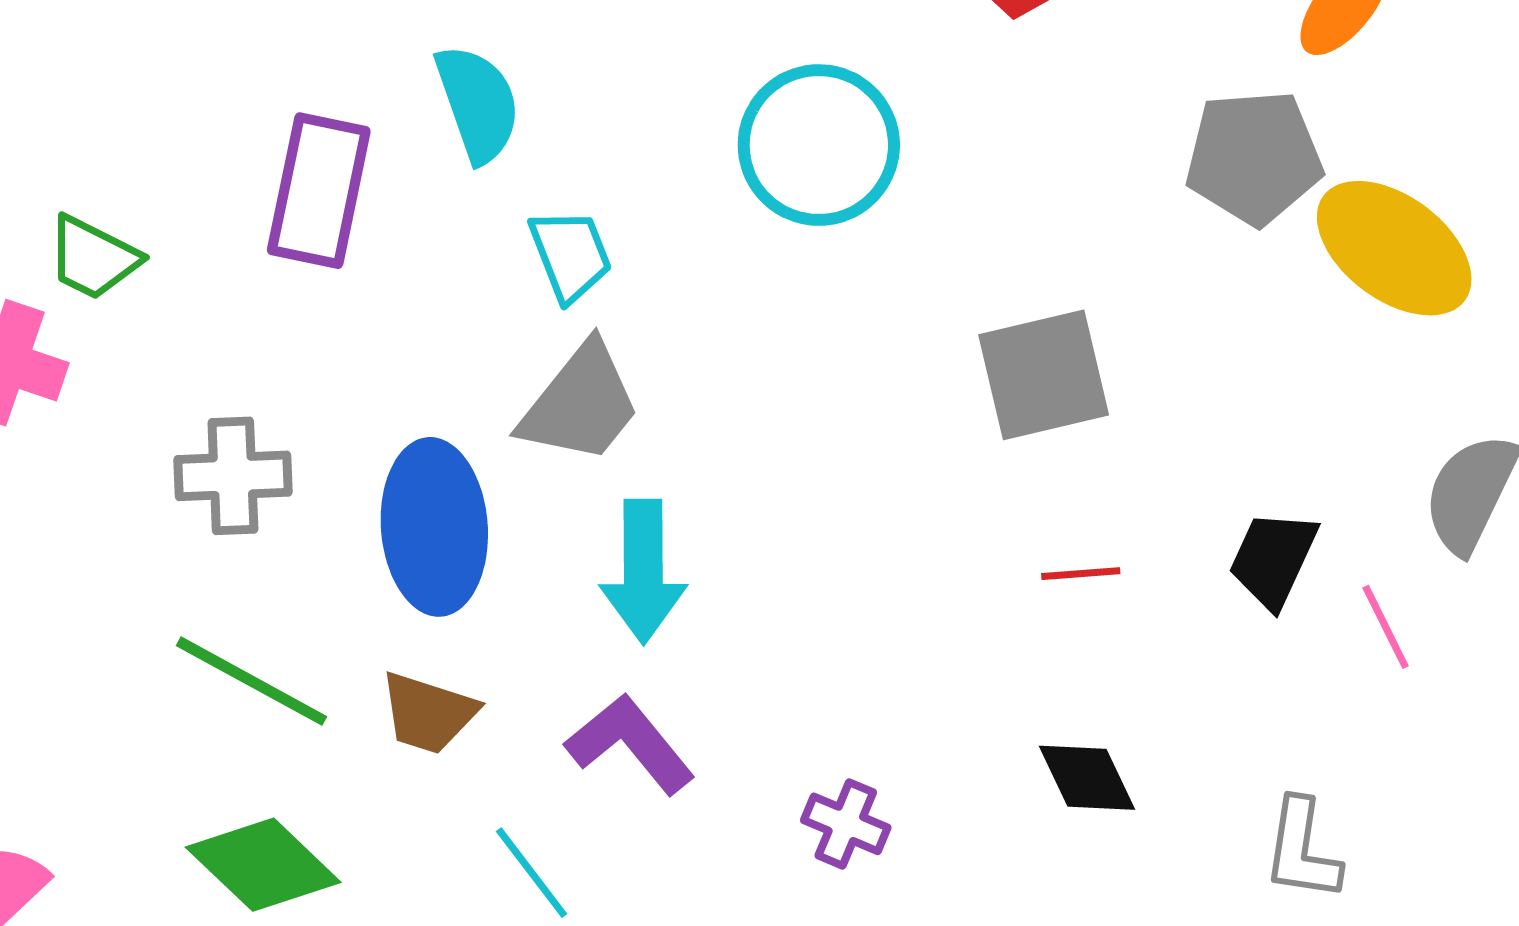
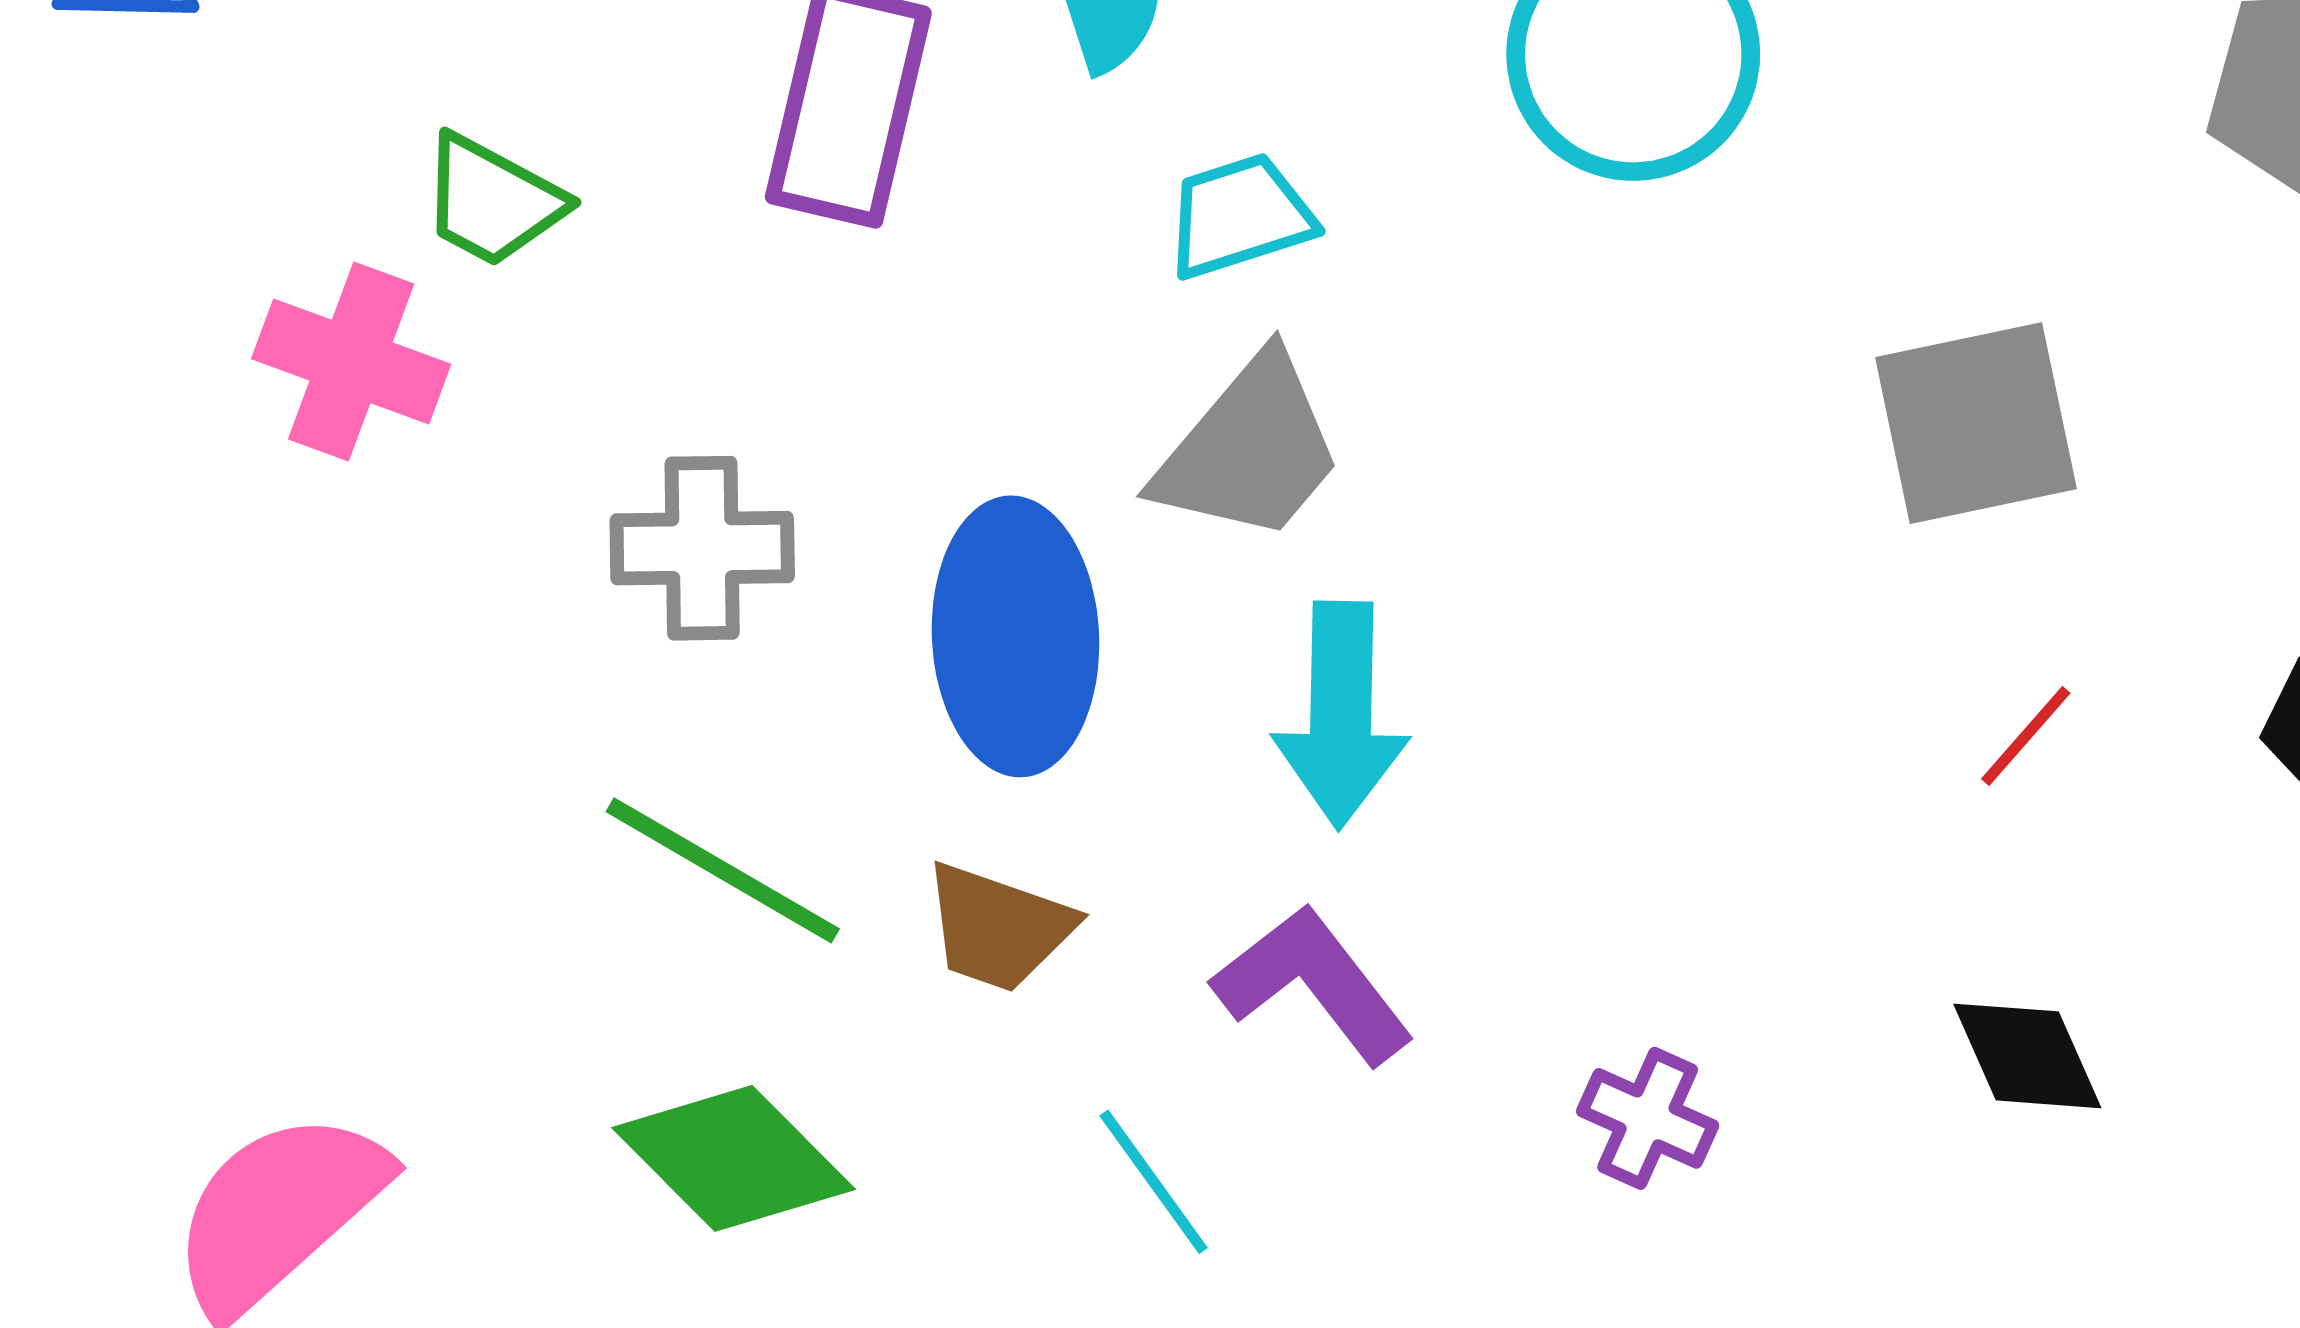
cyan trapezoid: (570, 255) -> (1240, 216), turned -88
red line: (1081, 574) -> (2026, 736), turned -46

